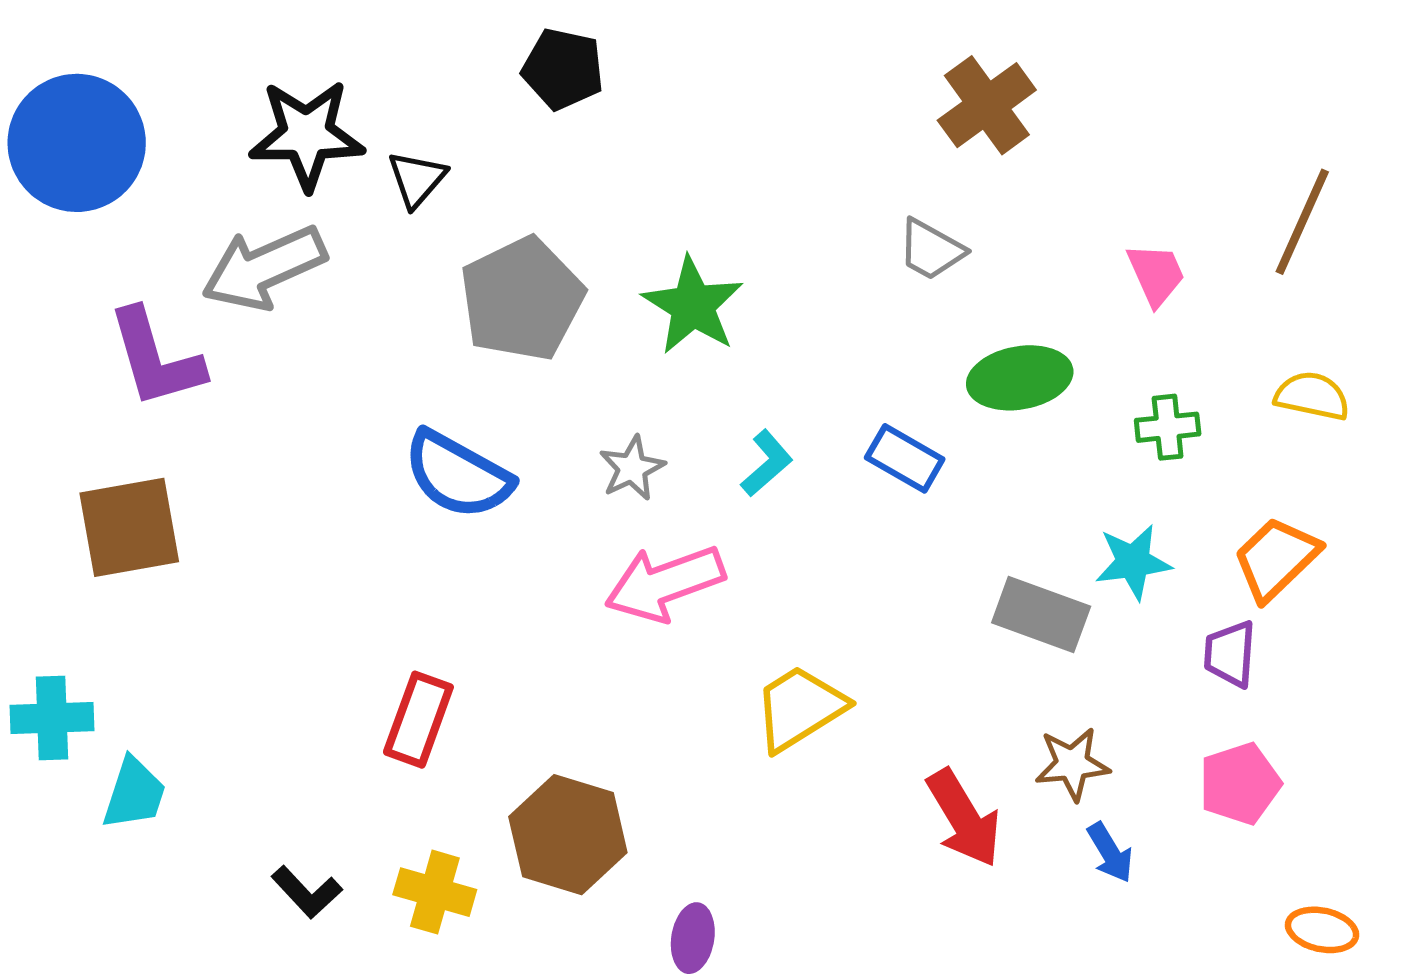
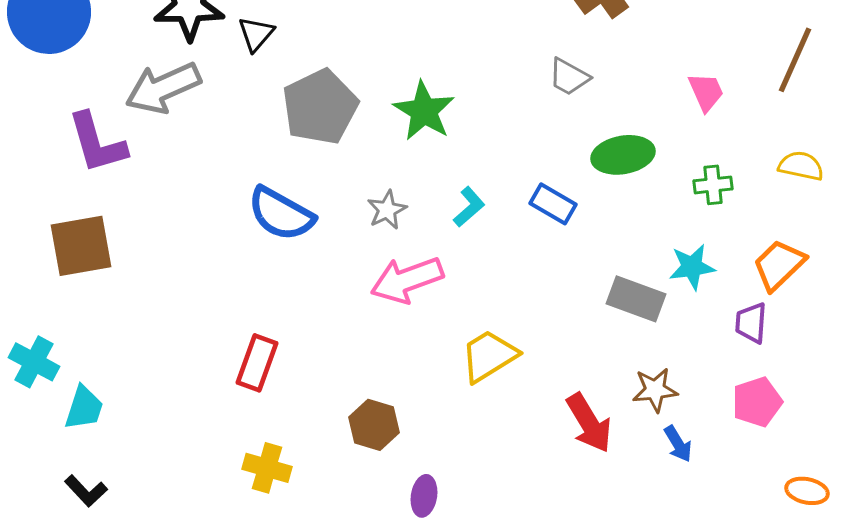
cyan cross: (52, 718) -> (34, 362), turned 30
brown hexagon: (568, 835) -> (374, 425), moved, size x0.7
black L-shape: (307, 892) -> (86, 491), moved

